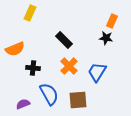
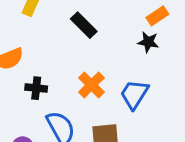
orange rectangle: (112, 21) -> (157, 16), turned 32
black rectangle: (64, 40) -> (84, 25), moved

